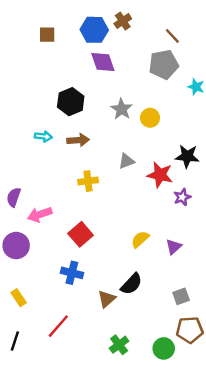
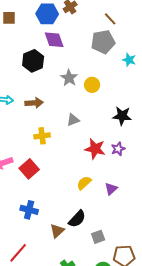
black hexagon: (71, 102) -> (33, 61), moved
red star: (160, 175) -> (95, 149), moved
red square: (81, 234) -> (29, 169), moved
gray square: (181, 296) -> (98, 237), moved

